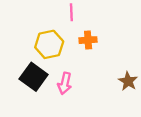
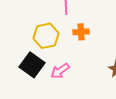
pink arrow: (65, 83) -> (60, 71), turned 42

